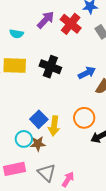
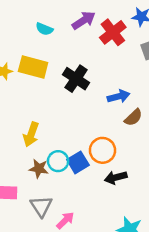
blue square: (39, 119) -> (78, 162), moved
yellow arrow: (54, 126) -> (31, 134), moved
cyan circle: (24, 139) -> (58, 161), moved

